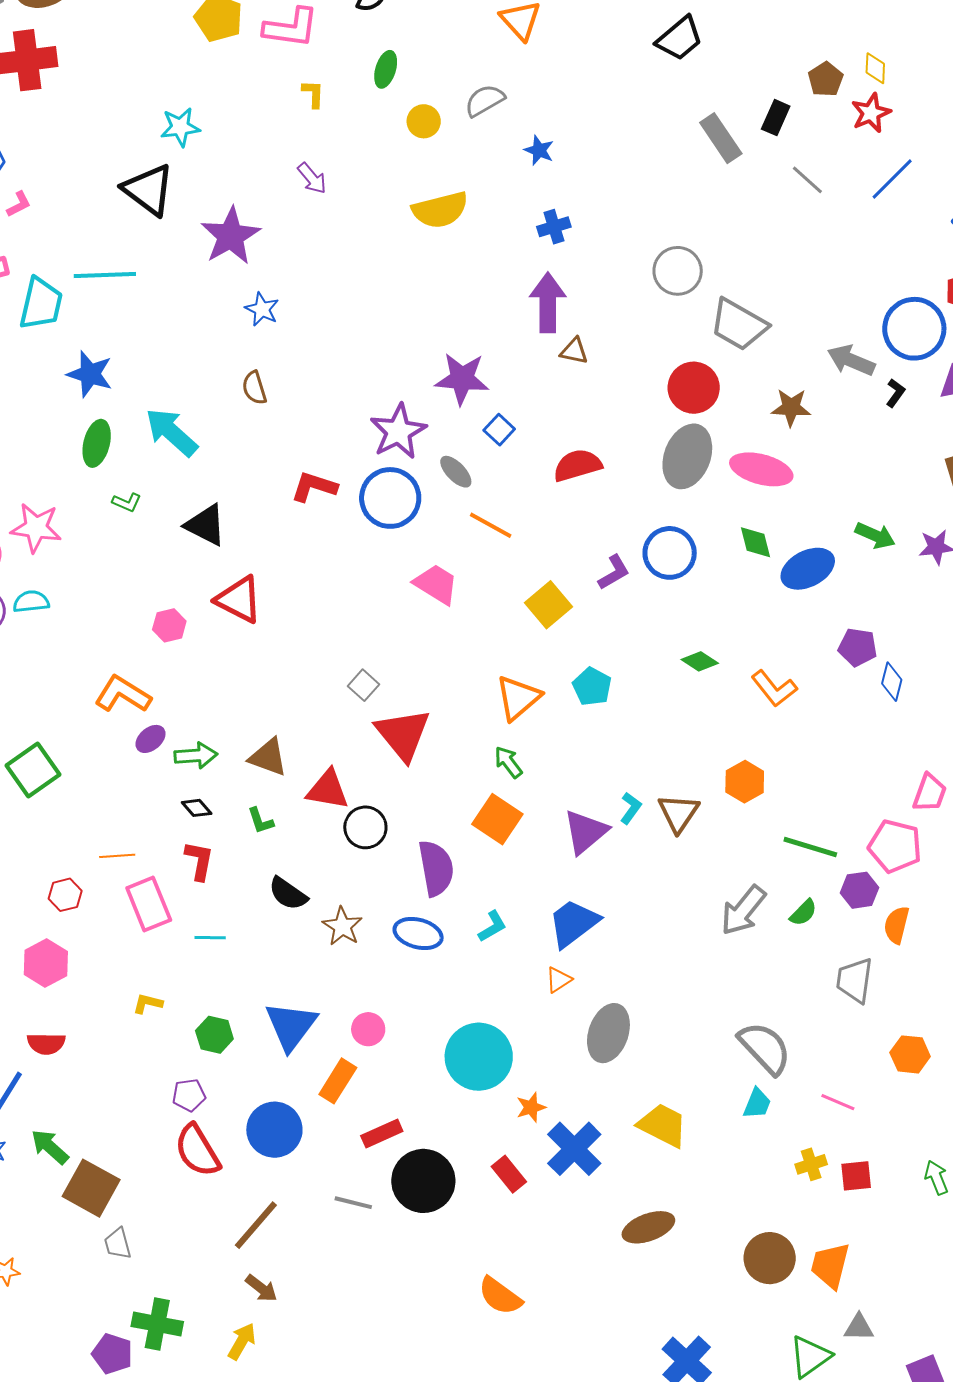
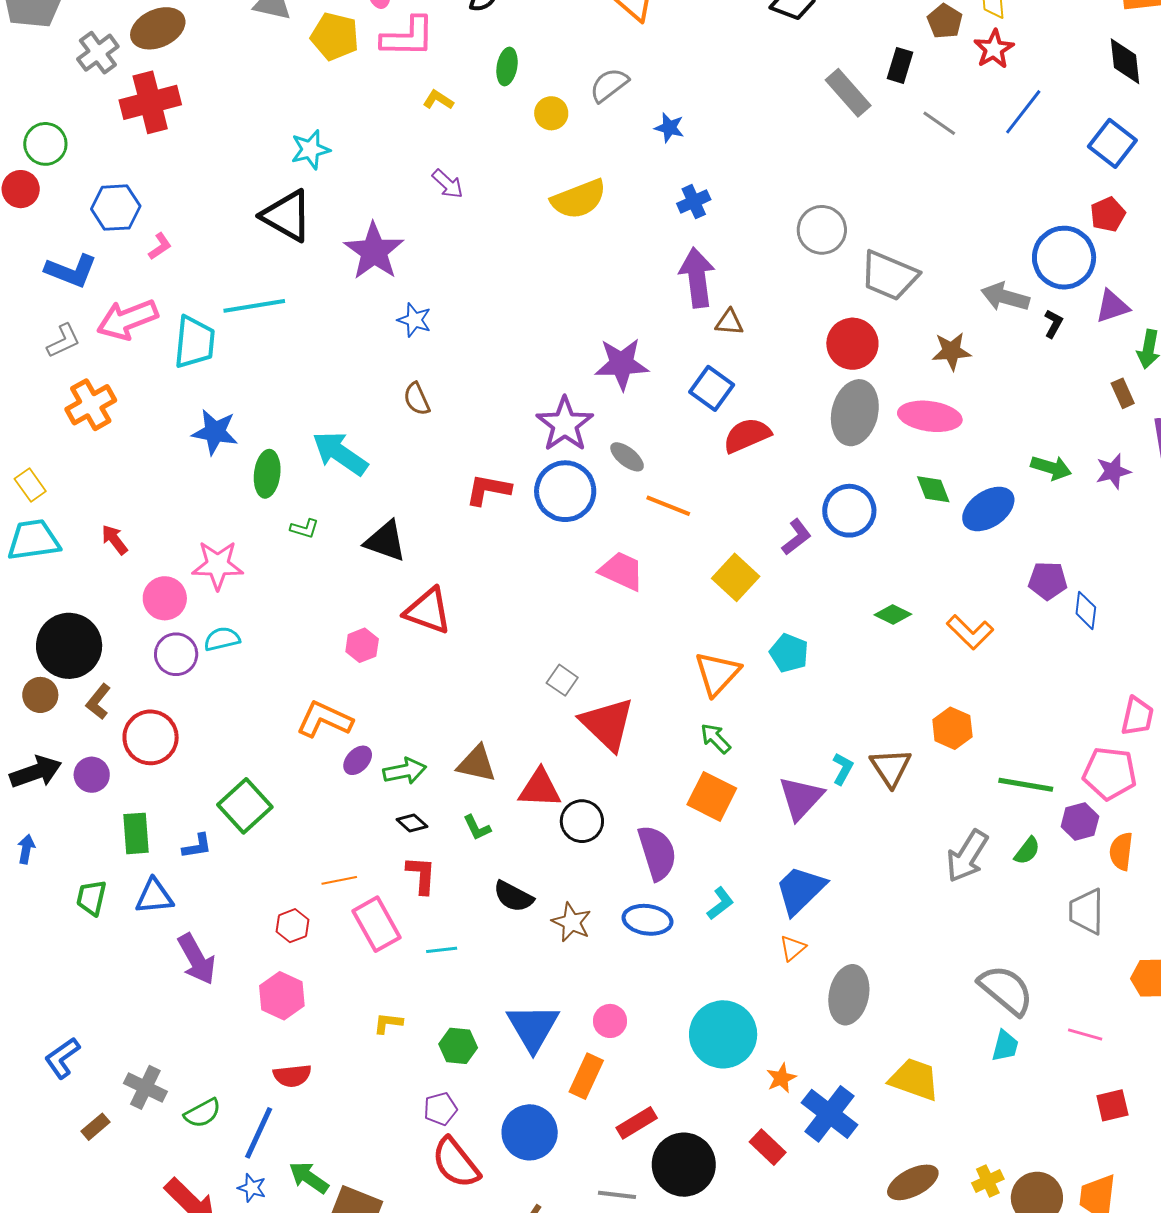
yellow L-shape: (313, 94) -> (438, 100), turned -52
blue star: (90, 374) -> (215, 432), moved
blue square: (499, 430) -> (712, 388), moved, size x1.4
yellow cross: (811, 1164) -> (988, 1181), moved

